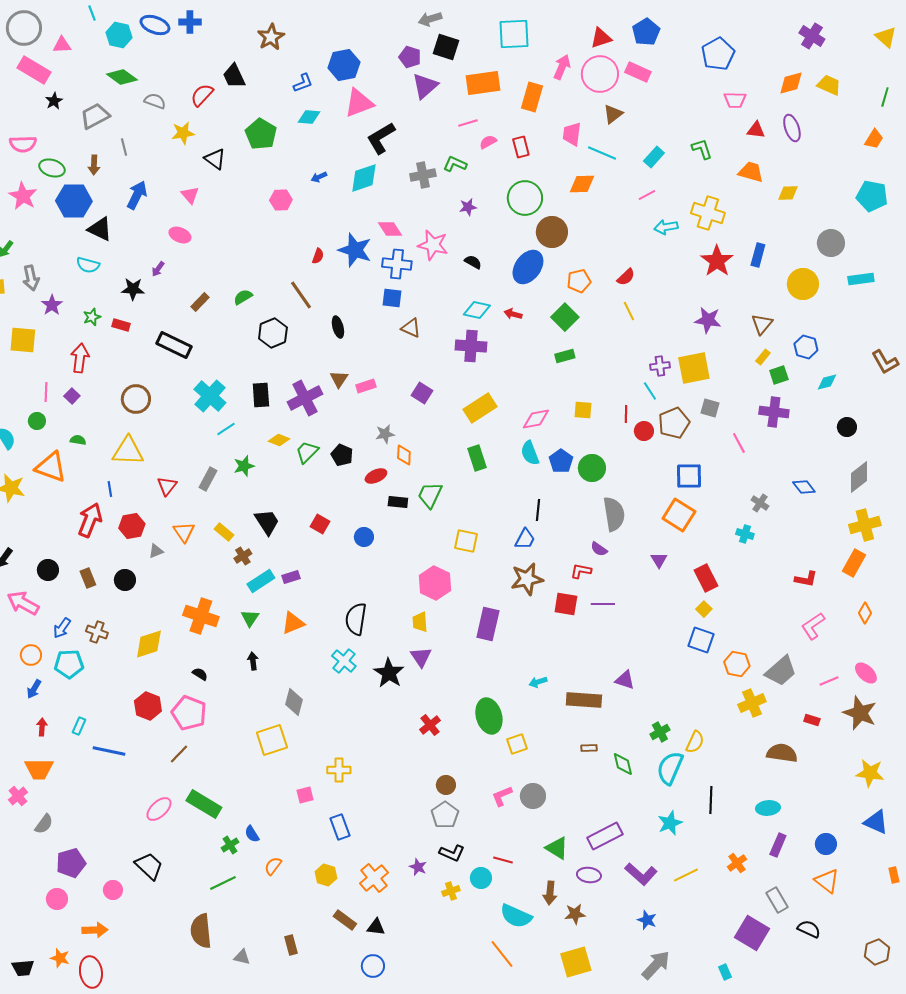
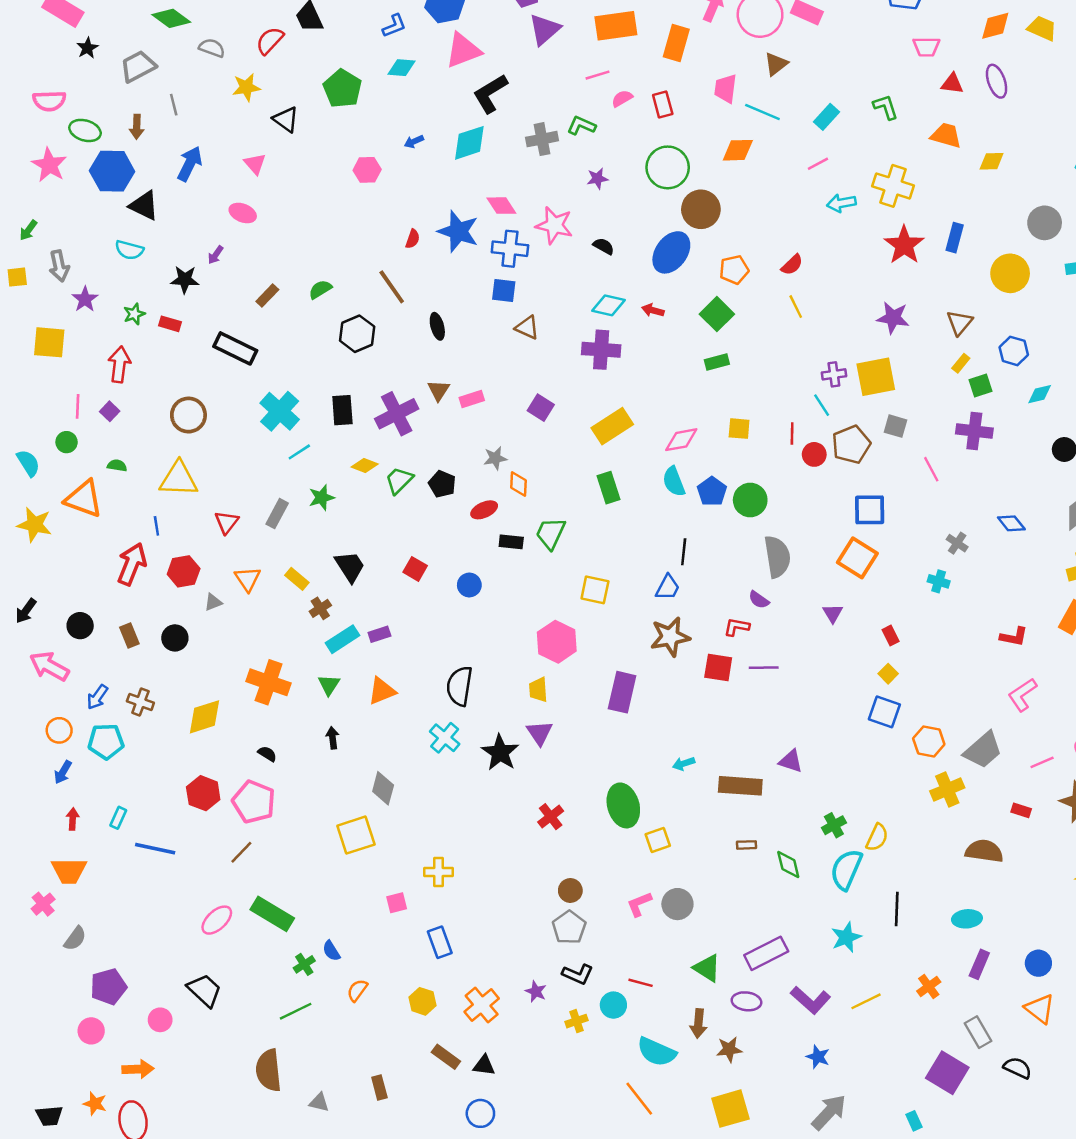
red rectangle: (706, 578) -> (891, 635), size x0.6

